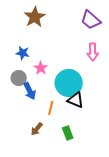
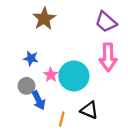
pink arrow: (93, 52) -> (108, 57), size x1.4
cyan circle: (69, 83) -> (74, 76), moved

